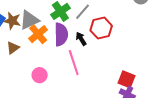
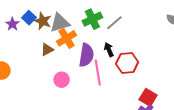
red hexagon: (101, 28) -> (127, 63), moved
purple semicircle: (61, 34) -> (86, 55), moved
brown triangle: (13, 48) -> (47, 49), moved

